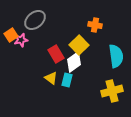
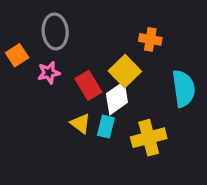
gray ellipse: (35, 20) -> (55, 31), turned -55
pink star: (21, 40) -> (49, 73), moved
yellow cross: (112, 91) -> (149, 138), moved

